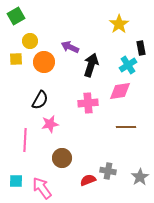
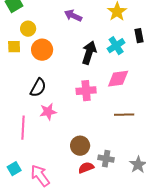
purple arrow: (70, 47) -> (73, 16), moved
cyan cross: (128, 65) -> (116, 46), moved
brown circle: (62, 158) -> (80, 146), moved
cyan square: (16, 181) -> (14, 169), turned -32

